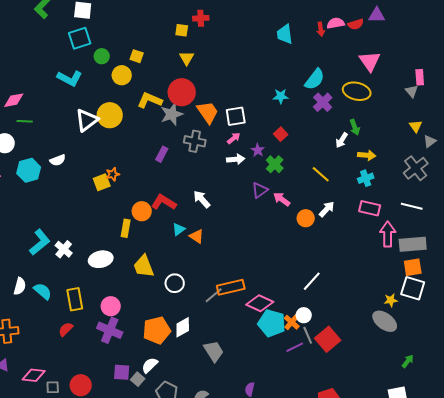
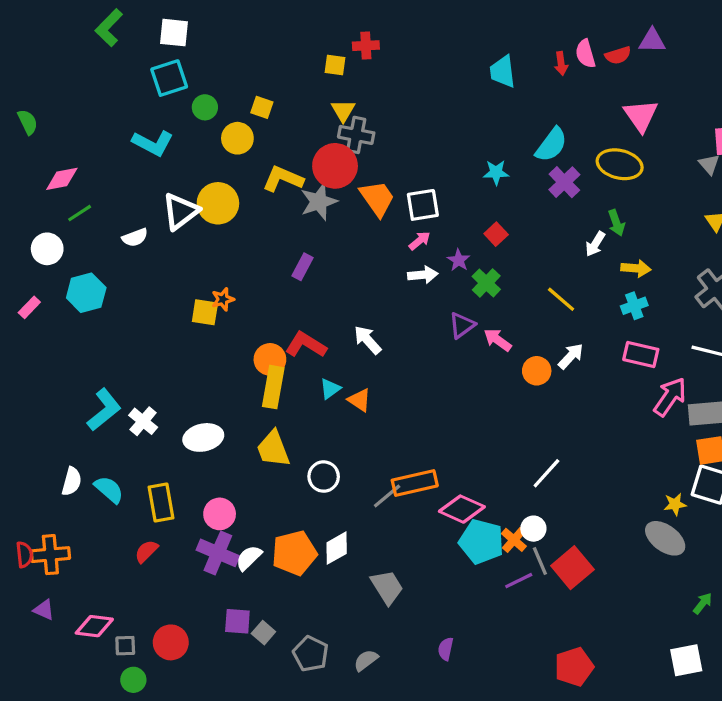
pink semicircle: (336, 23) -> (585, 54), turned -96
green line: (25, 121) -> (80, 213), turned -35
gray cross: (195, 141) -> (356, 135), moved
white semicircle: (58, 160) -> (135, 237), moved
yellow square: (102, 182) -> (205, 312), turned 30
yellow rectangle: (126, 228) -> (273, 387), moved, size x1.4
pink arrow: (388, 234) -> (670, 397), turned 35
white semicircle: (150, 365) -> (249, 558), moved

